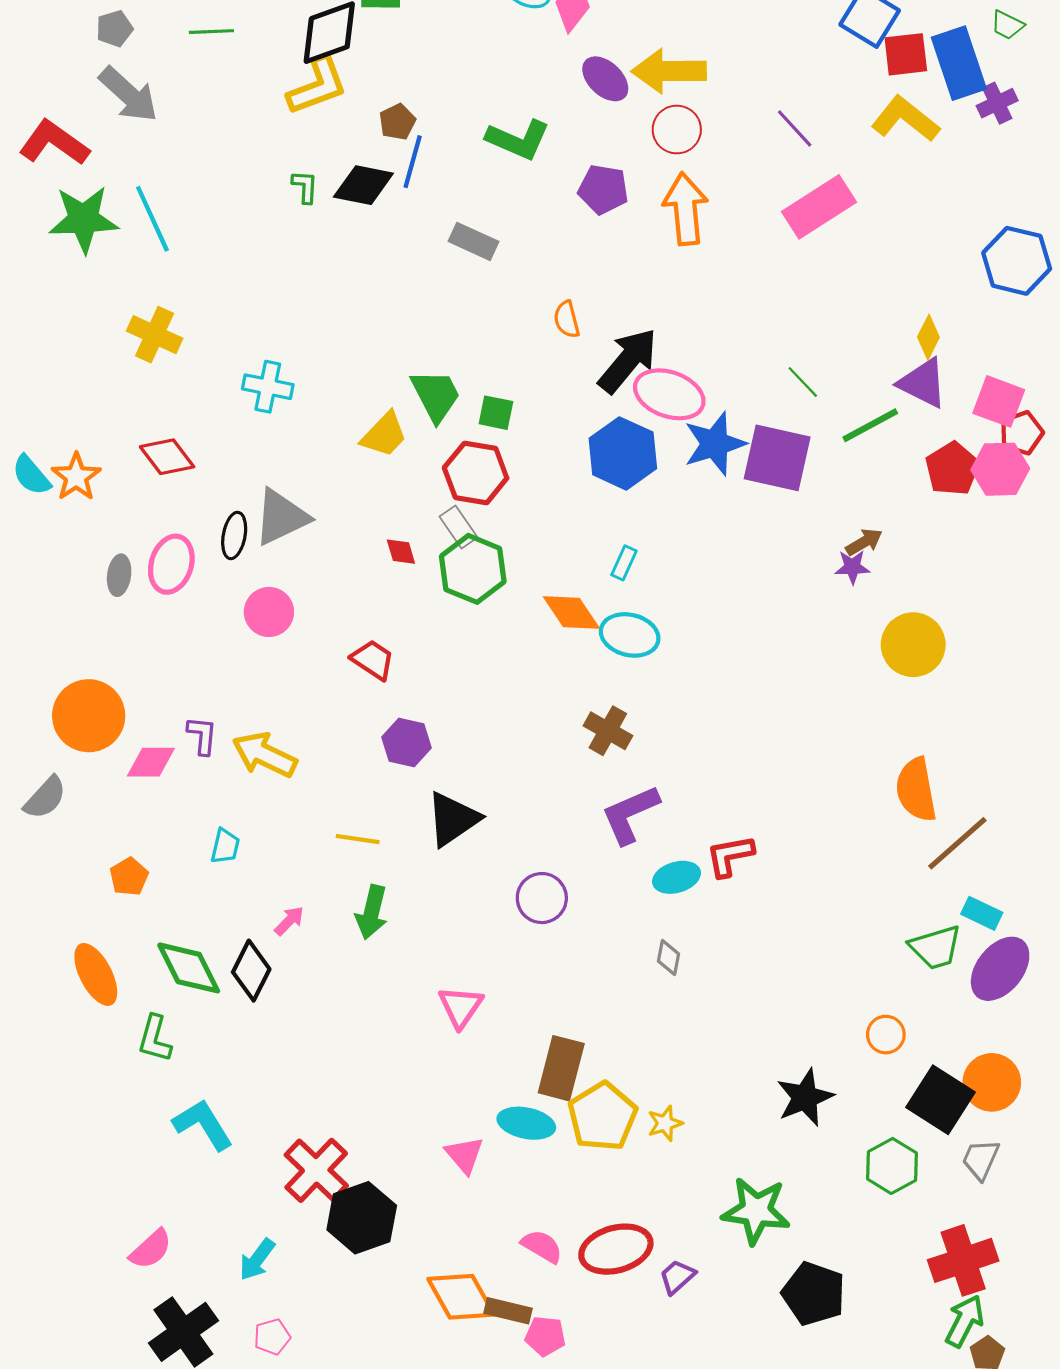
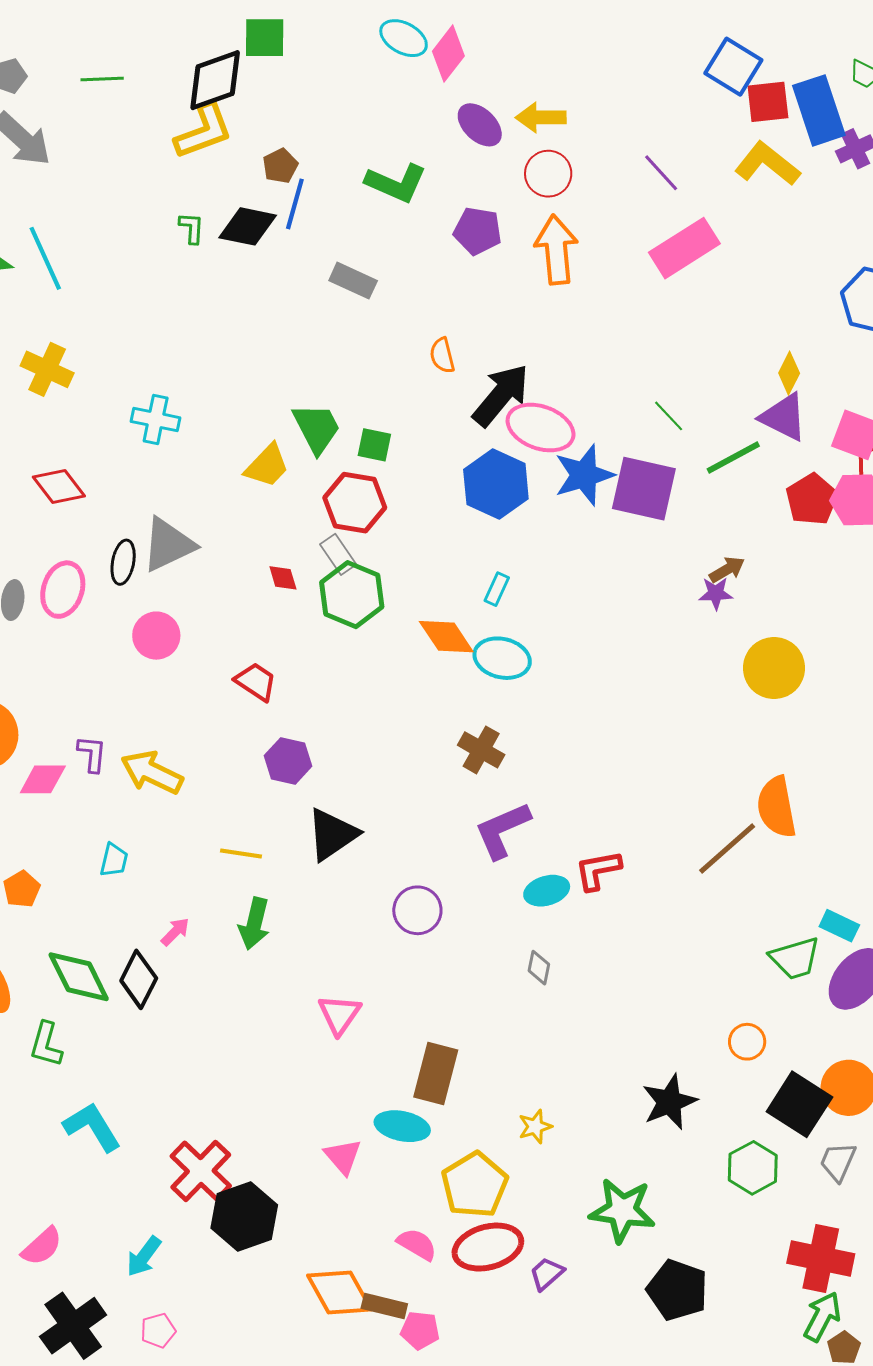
yellow arrow: (669, 71) -> (541, 118), size x0.7
brown line: (957, 843) -> (727, 849), moved
yellow pentagon: (602, 1117) -> (475, 1185), moved
red cross: (963, 1260) -> (821, 1259), turned 30

